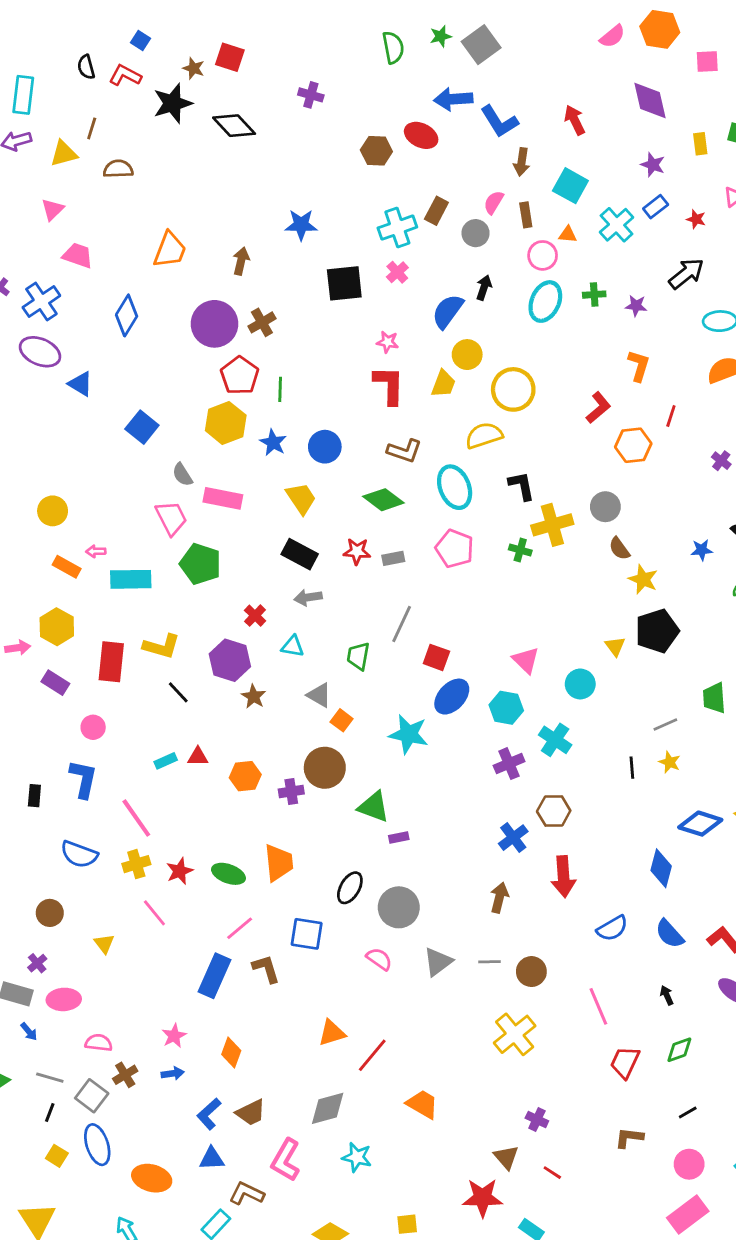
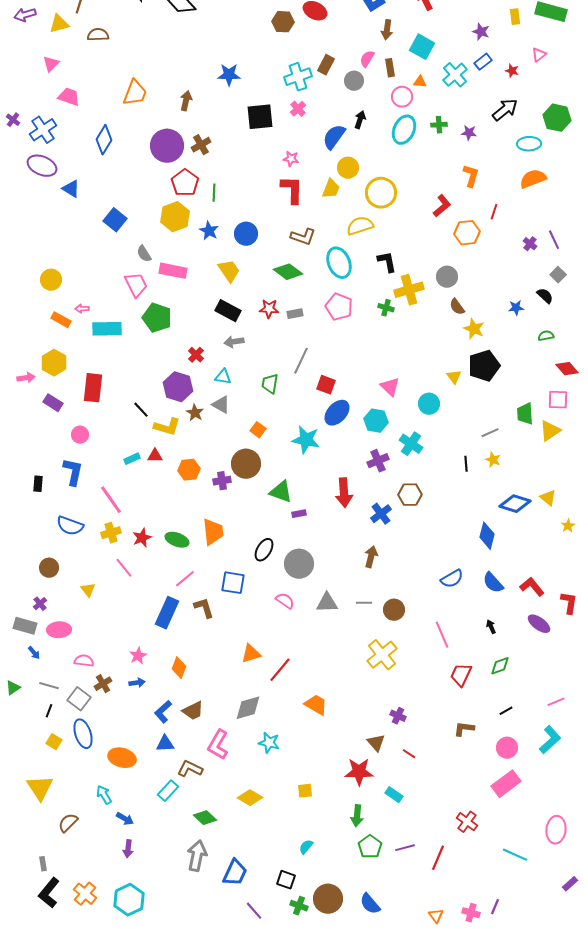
yellow L-shape: (161, 646) -> (167, 427), moved
gray triangle: (319, 695) -> (221, 405), moved
red arrow: (563, 877) -> (344, 493), moved
gray triangle: (438, 962) -> (327, 603), turned 35

